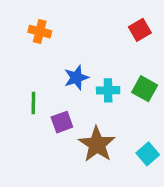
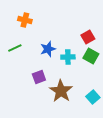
red square: (140, 30) -> (88, 37), moved
green line: (33, 103) -> (15, 48), moved, turned 64

